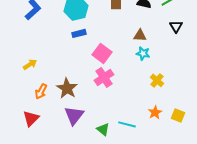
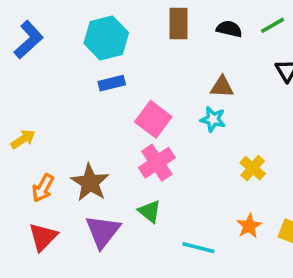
cyan star: (143, 53) -> (213, 119), moved
red triangle: (31, 118) -> (43, 237), moved
green triangle: (103, 129) -> (150, 211), moved

